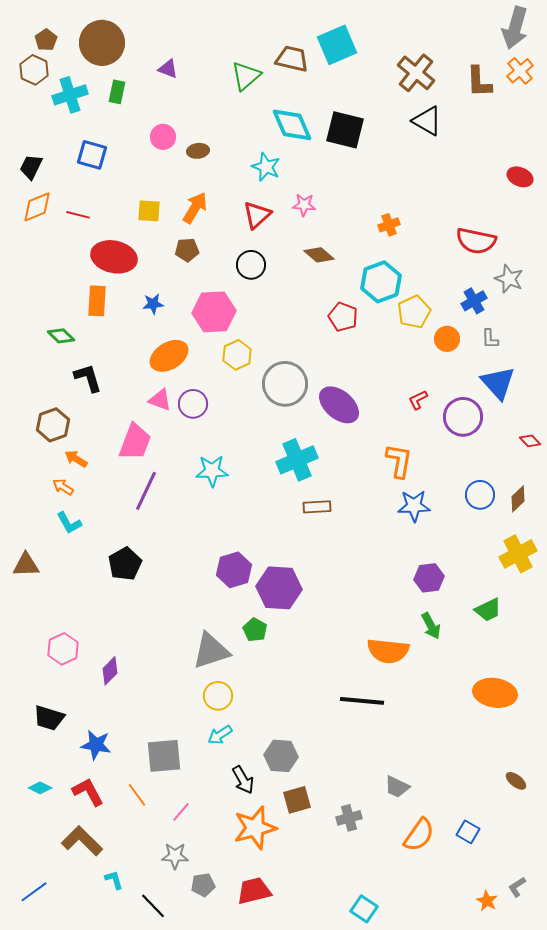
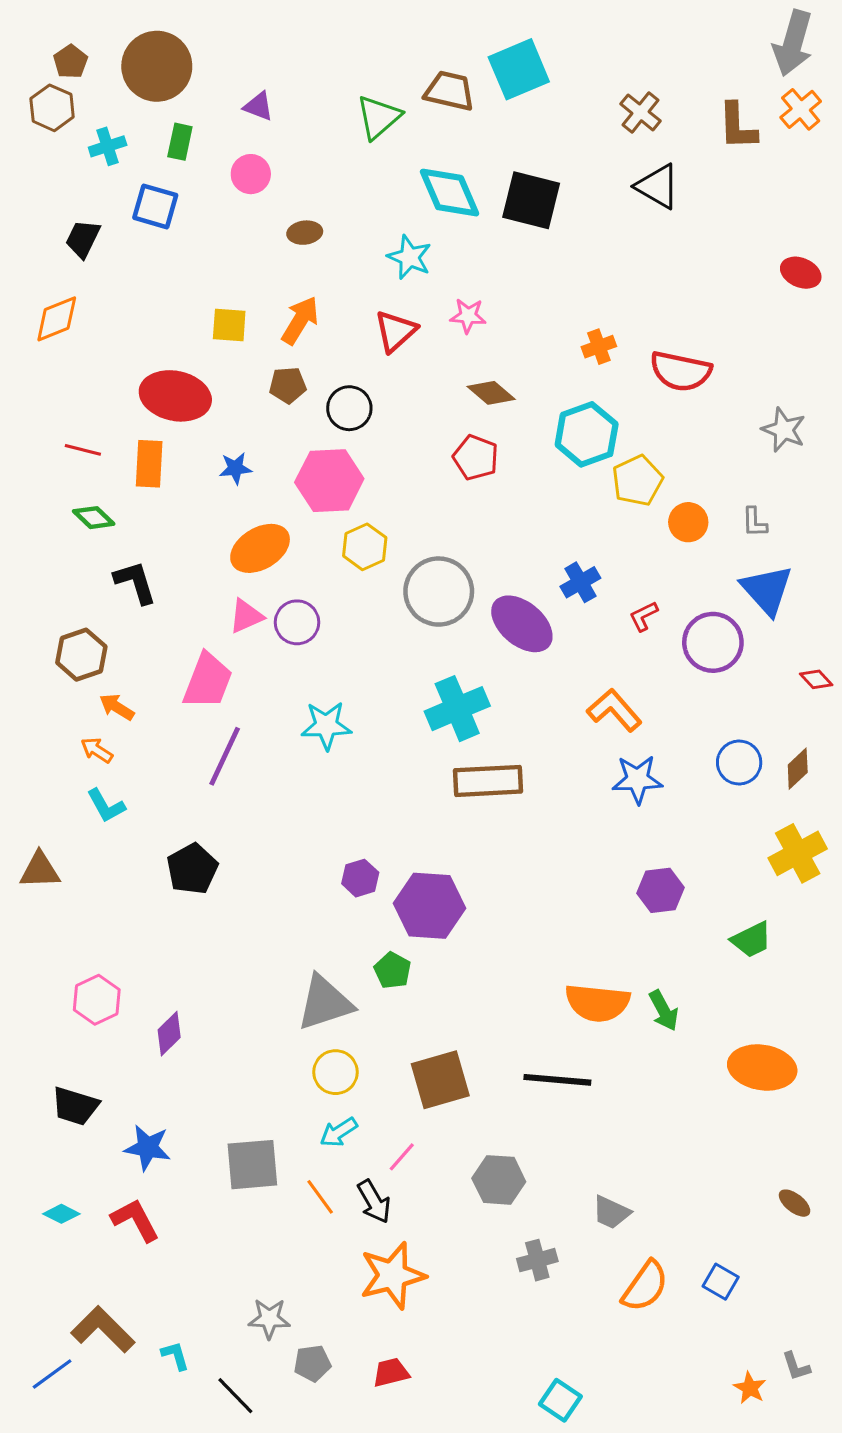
brown cross: (416, 73) -> (641, 112), size x0.7
cyan cross: (70, 95) -> (108, 146), size x0.7
pink circle: (163, 137) -> (251, 174), moved
blue square: (92, 155) -> (155, 206), moved
black trapezoid: (31, 167) -> (83, 239), moved
red line: (78, 215) -> (83, 450), moved
red semicircle: (476, 241) -> (681, 371), moved
black circle: (251, 265) -> (349, 408), moved
blue cross: (474, 301) -> (580, 582), moved
red pentagon: (343, 317) -> (476, 457), moved
pink triangle: (160, 400) -> (246, 616), turned -45
orange L-shape: (399, 461) -> (614, 710), turned -51
brown rectangle: (317, 507) -> (488, 781), size x1.6
purple hexagon: (234, 570) -> (360, 878), size x0.7
green arrow: (431, 626) -> (664, 1011), moved
gray hexagon: (281, 756) -> (499, 1180), moved
orange line: (137, 795) -> (320, 1197), moved
brown square: (297, 800) -> (440, 1080), moved, size x1.4
pink line: (181, 812) -> (402, 1157), moved
brown L-shape: (82, 841) -> (103, 1329), moved
gray L-shape: (517, 887) -> (796, 1366), turned -75
red trapezoid: (254, 891) -> (391, 1372), size x0.7

